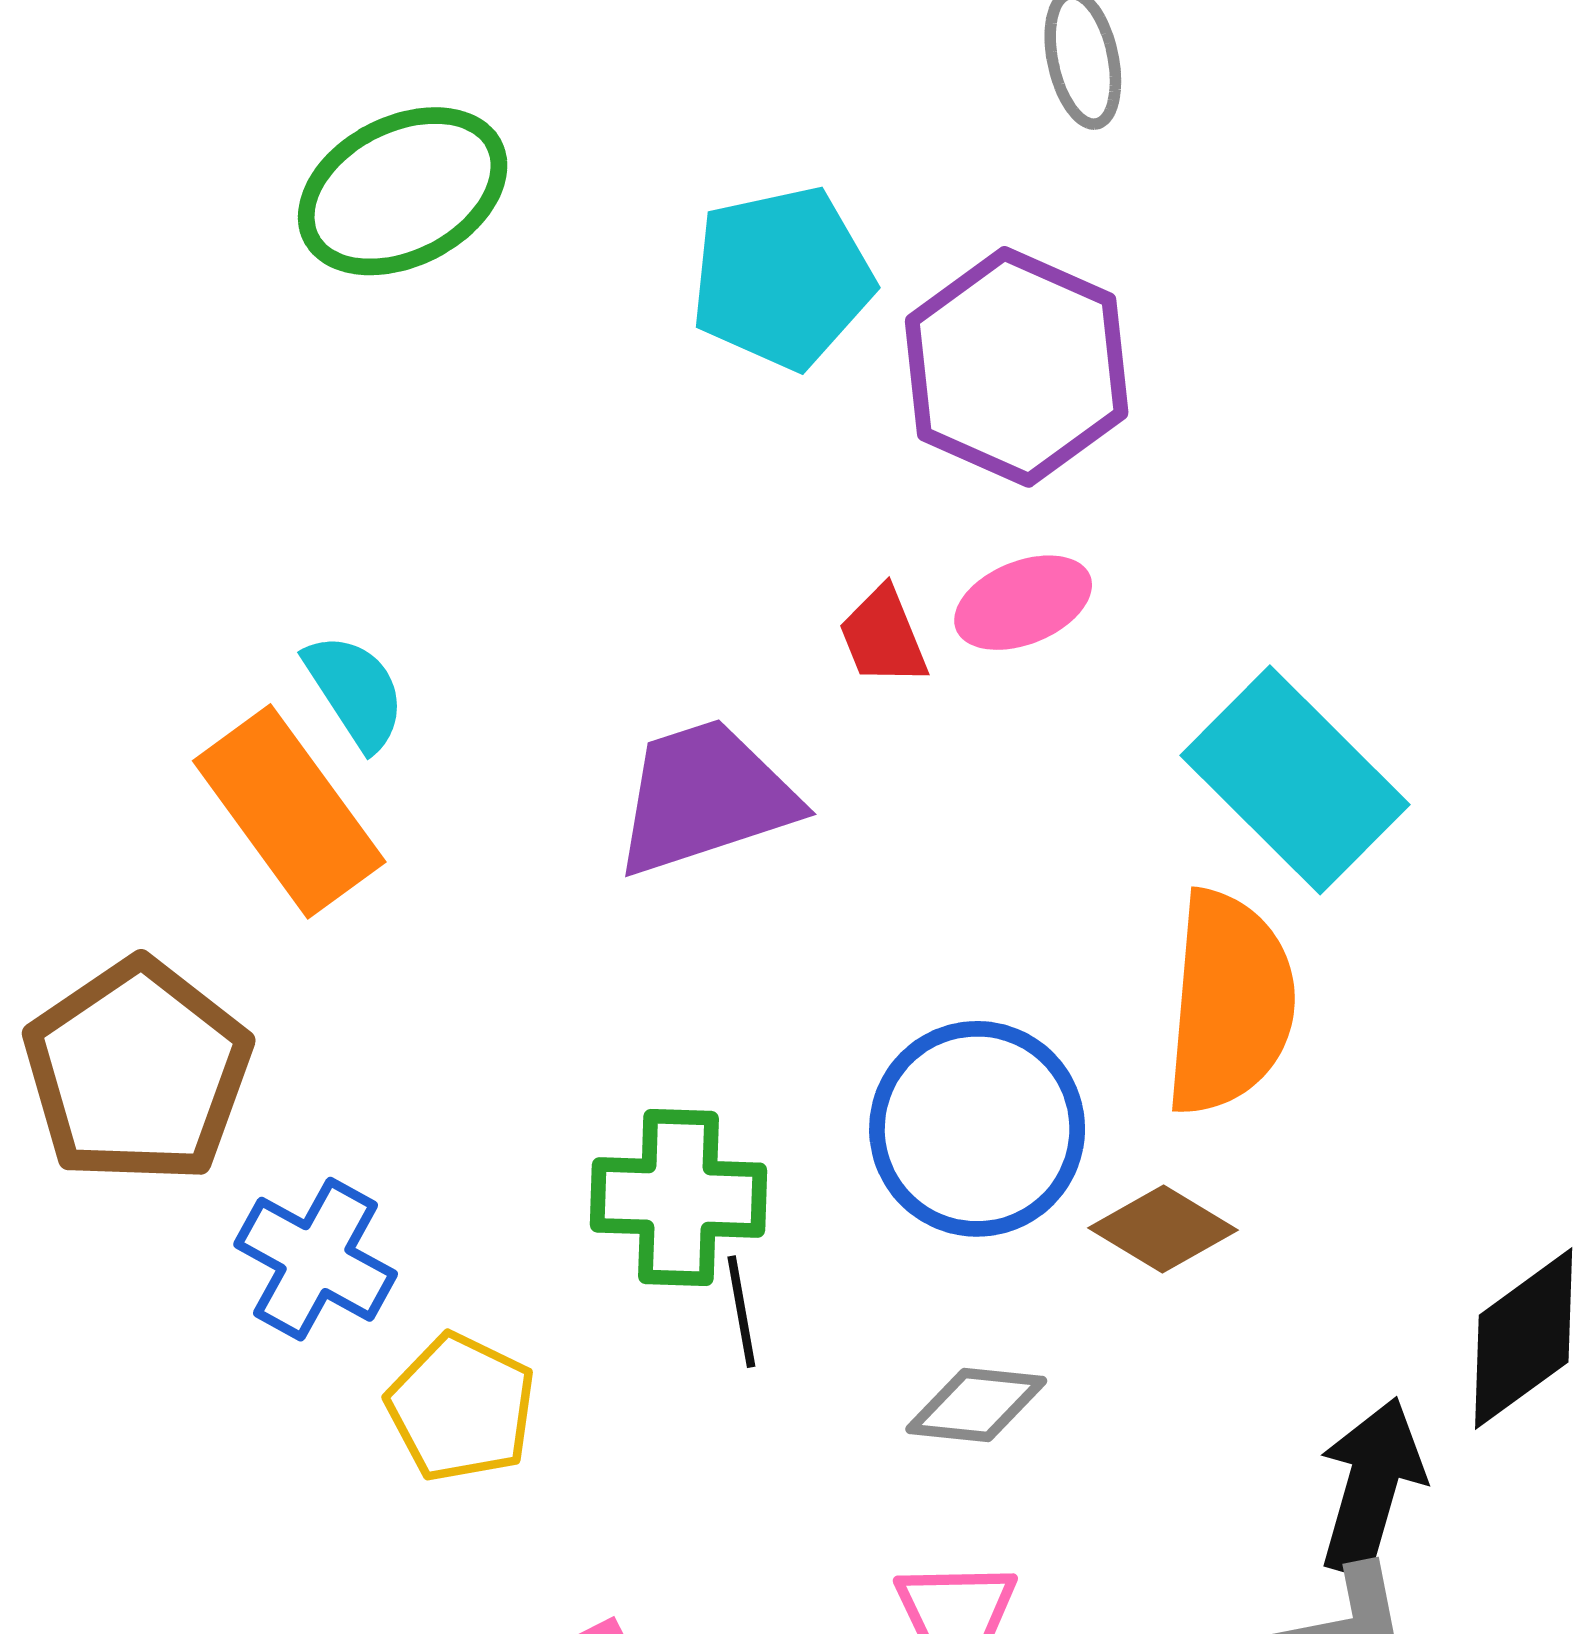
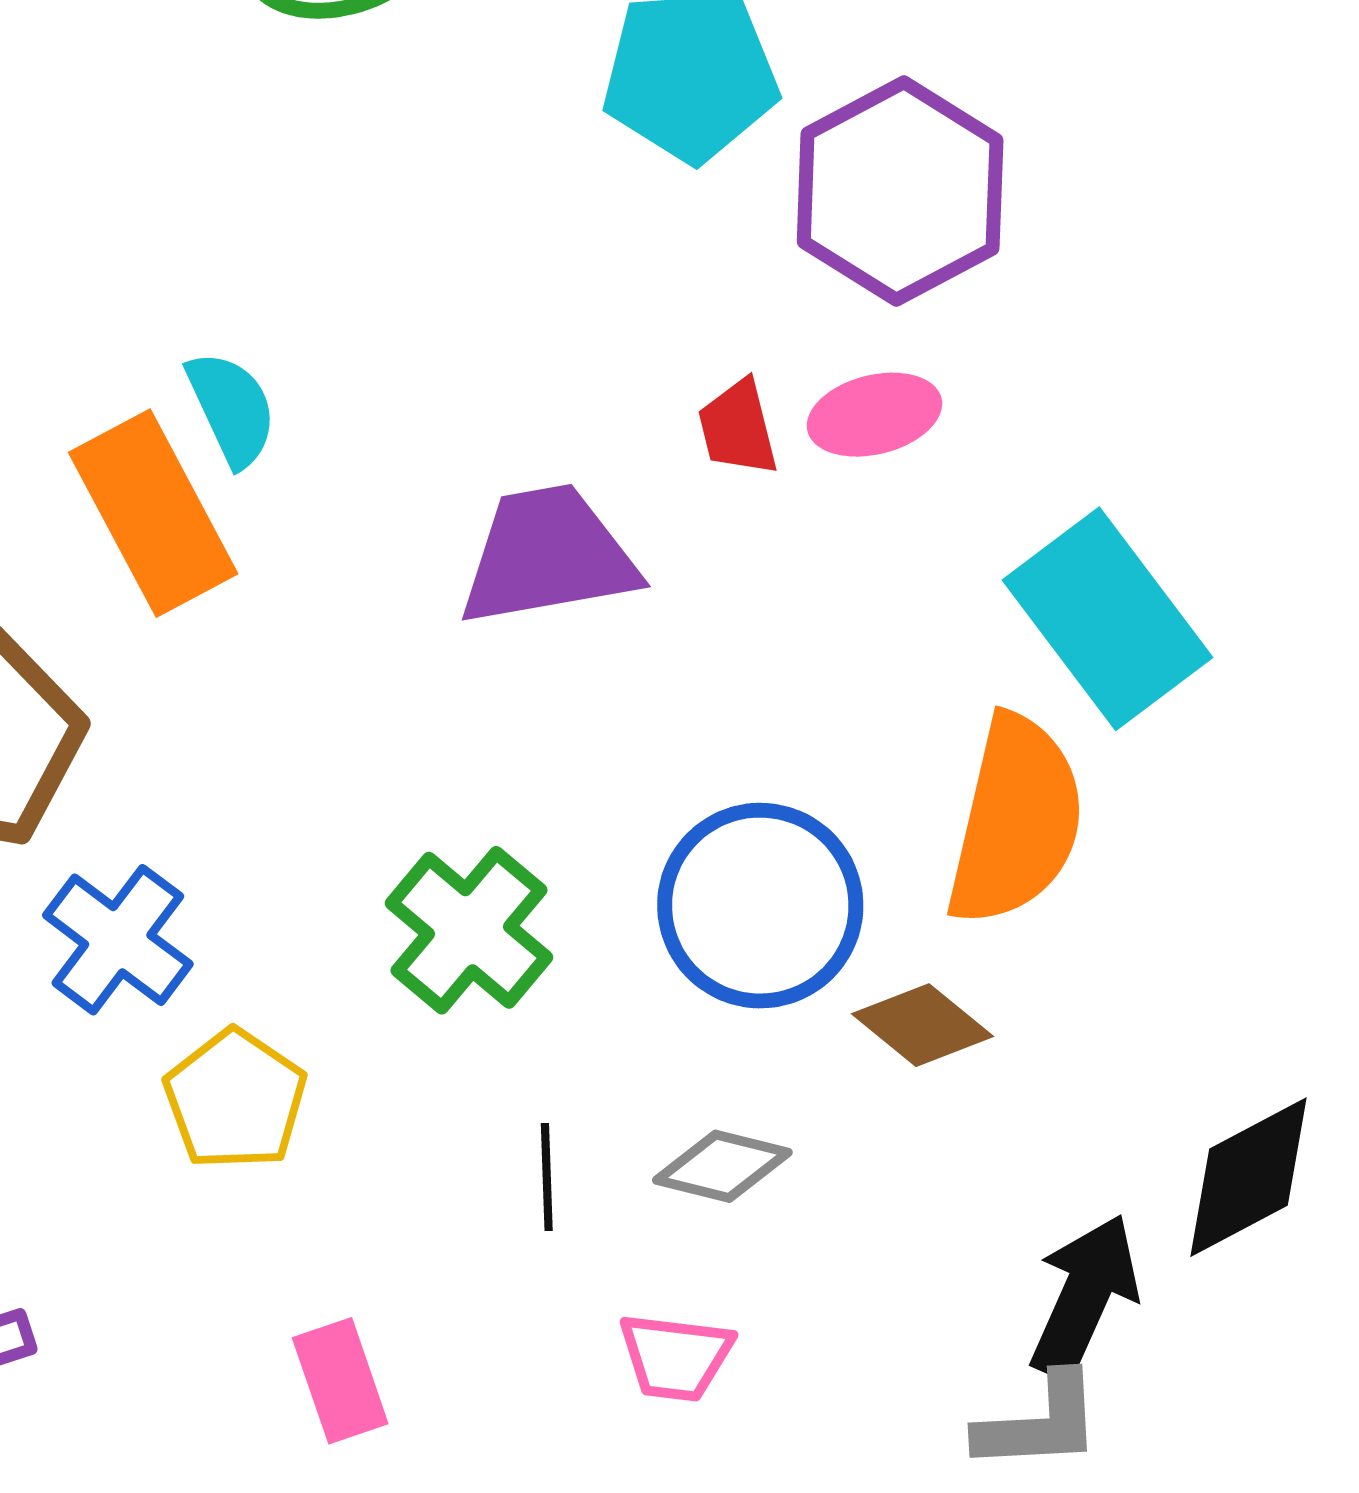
green cross: (679, 1198) -> (469, 930), turned 30
black line: (741, 1312) -> (547, 1177), moved

